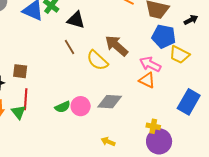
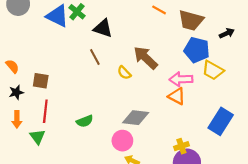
yellow semicircle: (97, 60) -> (124, 73), size x0.6
pink arrow: (150, 64) -> (181, 79), turned -30
pink circle: (81, 106) -> (122, 141), moved
green triangle: (18, 112) -> (37, 137), moved
yellow cross: (153, 126) -> (181, 146), turned -32

